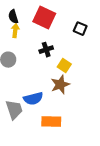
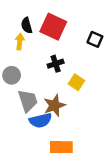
black semicircle: (13, 17) -> (27, 25), moved
brown star: (60, 85) -> (54, 105), moved
gray trapezoid: (14, 110) -> (28, 101), moved

